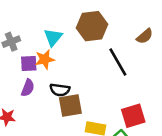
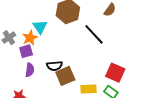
orange star: (45, 59) -> (30, 38), moved
red square: (133, 116) -> (115, 73), turned -36

